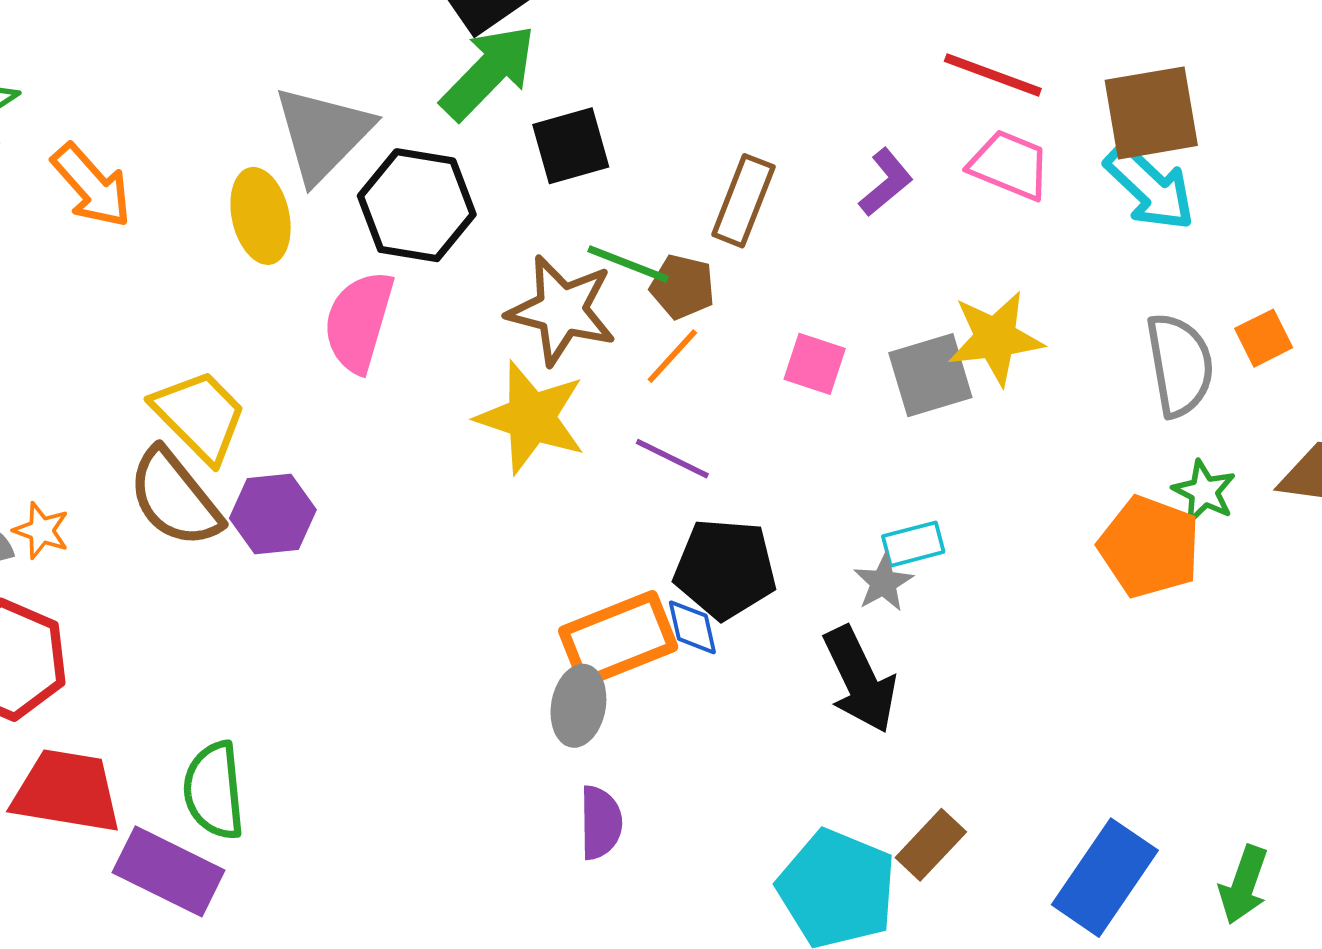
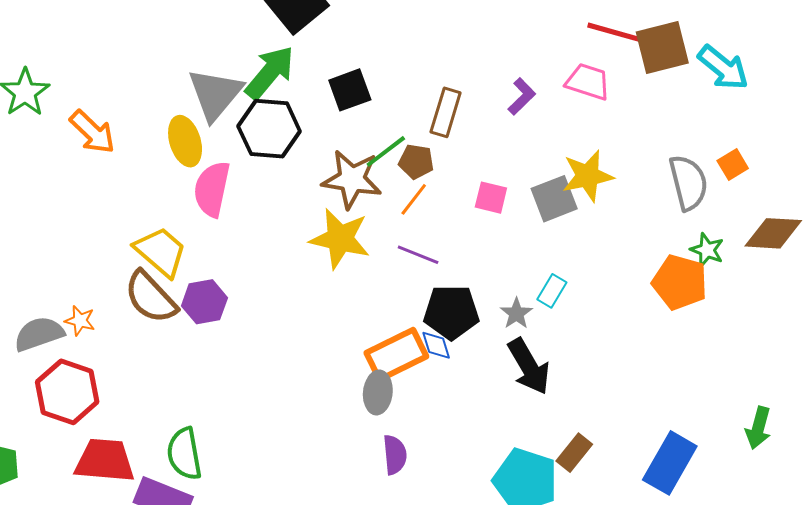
green arrow: (488, 72) -> (270, 73), moved
red line: (993, 75) -> (614, 32), moved
cyan arrow: (1150, 187) -> (723, 68), moved
green line: (628, 264) -> (386, 151), turned -54
pink semicircle: (359, 322) -> (212, 189), moved
cyan rectangle: (913, 544) -> (552, 291), turned -40
gray star: (883, 583) -> (516, 313), moved
green arrow: (1244, 885) -> (758, 428), moved

